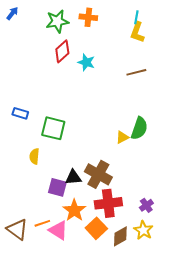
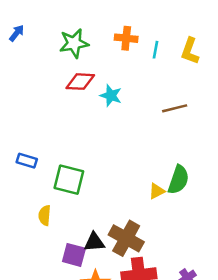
orange cross: (88, 17) -> (126, 38), moved
cyan line: (136, 17) -> (155, 50), moved
yellow L-shape: (137, 32) -> (190, 51), moved
red diamond: (62, 51) -> (80, 82), turned 45

